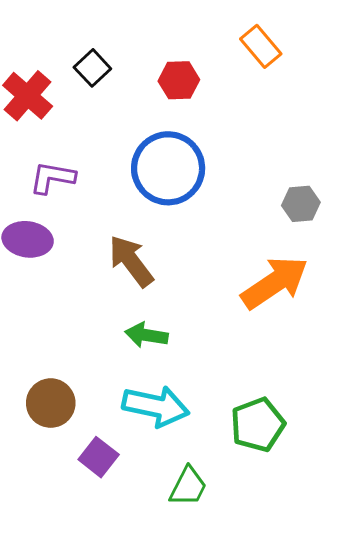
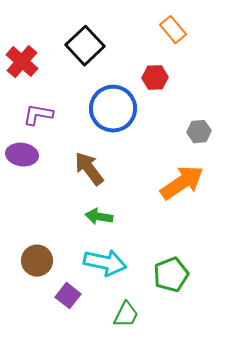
black square: (92, 68) -> (85, 46), moved, size x1.6
red hexagon: (179, 80) -> (155, 78), moved

